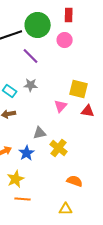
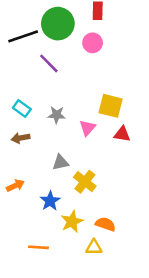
gray star: (31, 85) -> (57, 115), moved
blue star: (27, 153) -> (50, 201), moved
yellow star: (16, 179) -> (72, 222), moved
yellow triangle: (66, 209) -> (94, 247), moved

